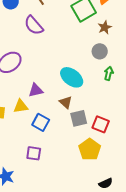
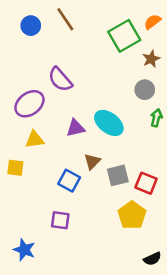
purple semicircle: (34, 25) -> (60, 79), moved
purple triangle: (36, 90) -> (76, 128), moved
brown triangle: (66, 102) -> (92, 161), moved, turned 32
yellow triangle: (21, 106) -> (35, 140), moved

